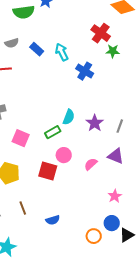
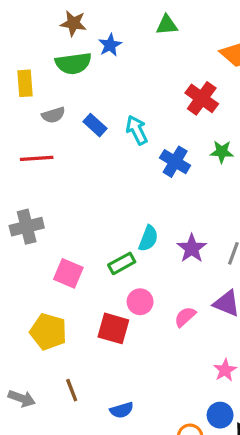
green star: (113, 51) -> (222, 152), moved

